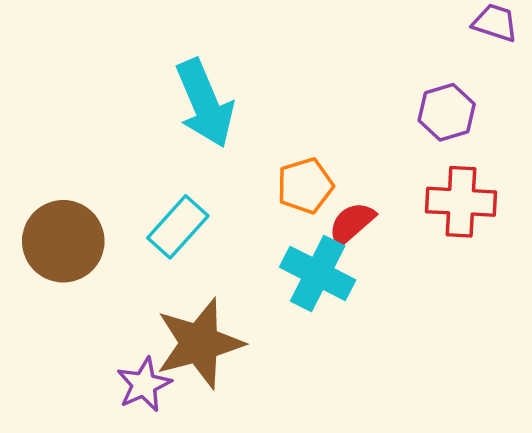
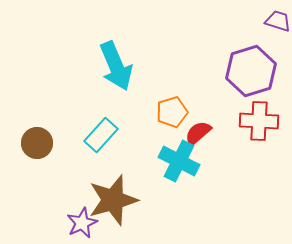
purple hexagon: (447, 112) -> (251, 71), size x1.6
brown circle: (63, 241) -> (37, 143), size x0.7

